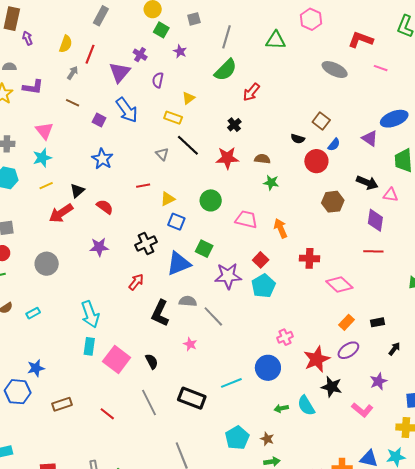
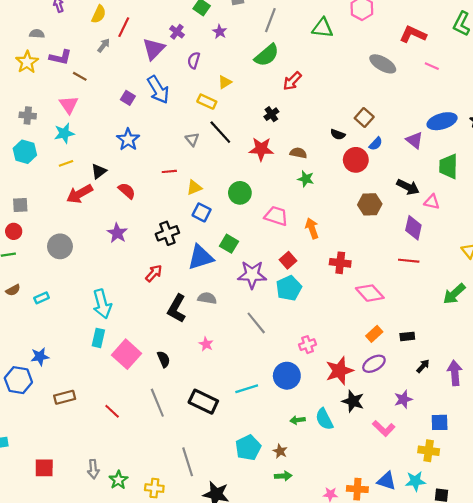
brown line: (73, 103) -> (80, 76), moved
purple star: (99, 247) -> (117, 233), turned 30
gray line: (213, 316) -> (256, 323), moved

